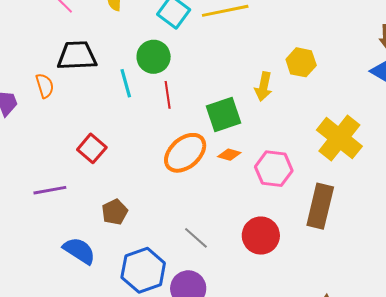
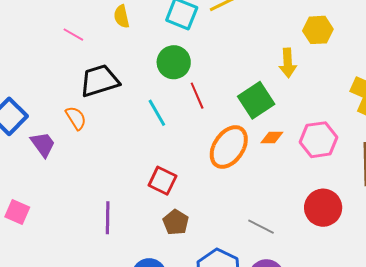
cyan line: (126, 83) -> (157, 113), moved
red square: (92, 148) -> (162, 181), moved
purple line: (50, 190) -> (108, 218), turned -64

